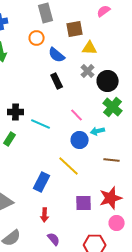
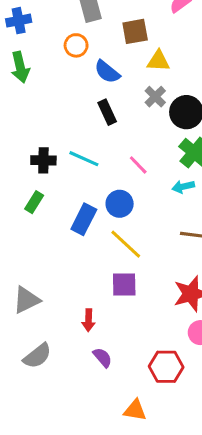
cyan line: (41, 124) -> (84, 159), moved
cyan arrow: (98, 131) -> (183, 187), moved
blue circle: (80, 140) -> (120, 204), moved
blue rectangle: (42, 182) -> (84, 219), moved
purple square: (84, 203) -> (124, 284), moved

